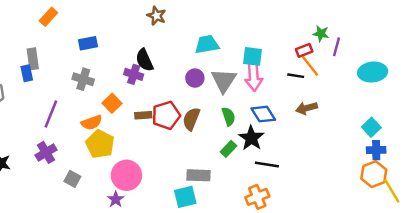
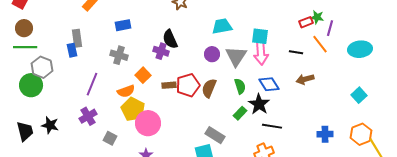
red rectangle: (304, 50) -> (306, 22), moved
orange line: (310, 66) -> (320, 44), moved
blue cross: (376, 150) -> (325, 134), moved
pink circle: (126, 175) -> (148, 123), moved
gray rectangle: (198, 175) -> (215, 135), turned 30

